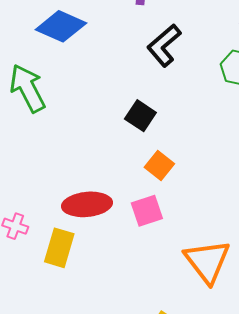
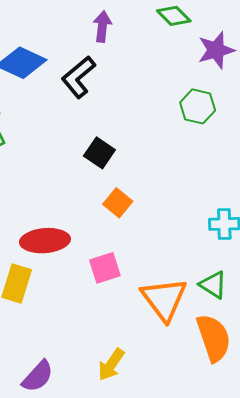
black L-shape: (164, 45) -> (78, 77), moved
pink square: (147, 211) -> (105, 268), moved

